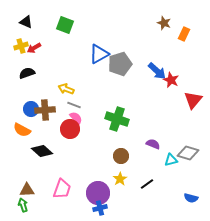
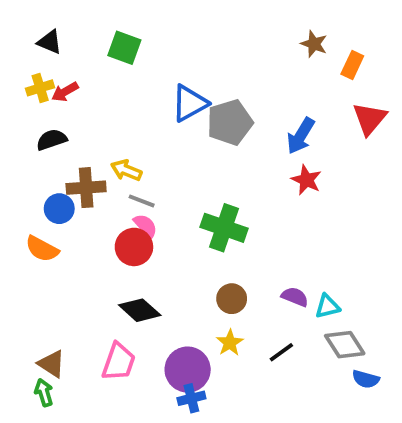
blue arrow: (157, 71) -> (301, 136), turned 78
red star: (171, 80) -> (306, 180), moved
red triangle: (193, 100) -> (370, 119), moved
brown cross: (45, 110) -> (86, 188), moved
purple semicircle: (153, 144) -> (295, 297), moved
black diamond: (42, 151) -> (140, 310), moved
gray diamond: (188, 153) -> (345, 345), moved, turned 40
brown triangle: (27, 190) -> (52, 364), turned 35

